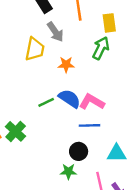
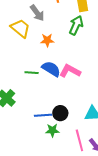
yellow trapezoid: (35, 49) -> (20, 28), turned -60
green line: (46, 102) -> (32, 73), turned 32
blue line: (90, 125) -> (43, 115), moved

